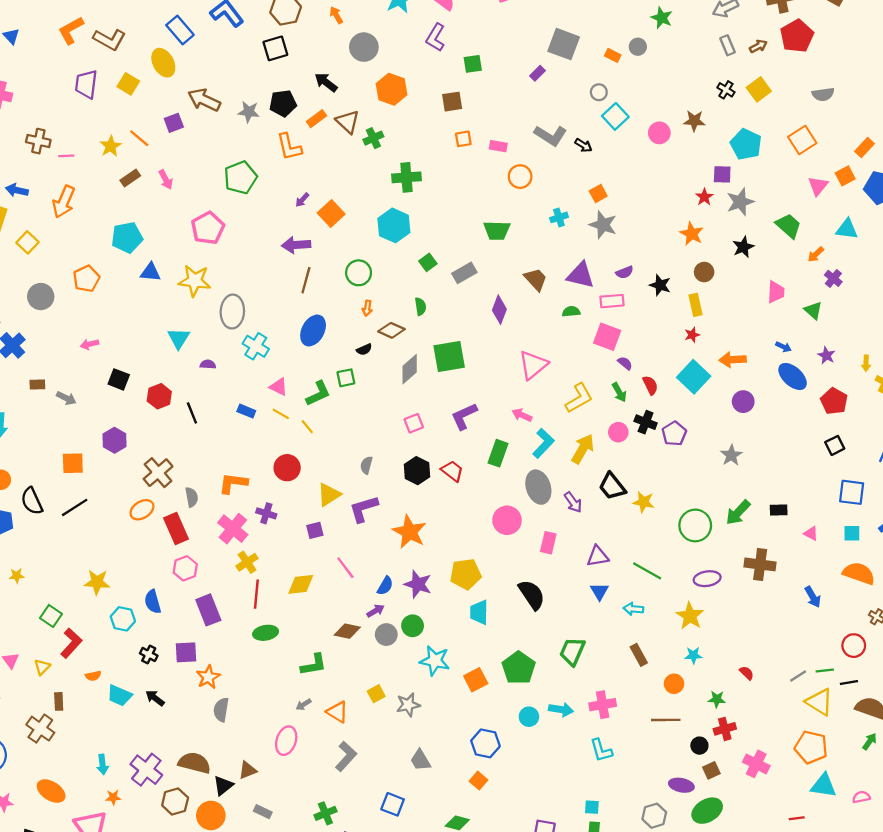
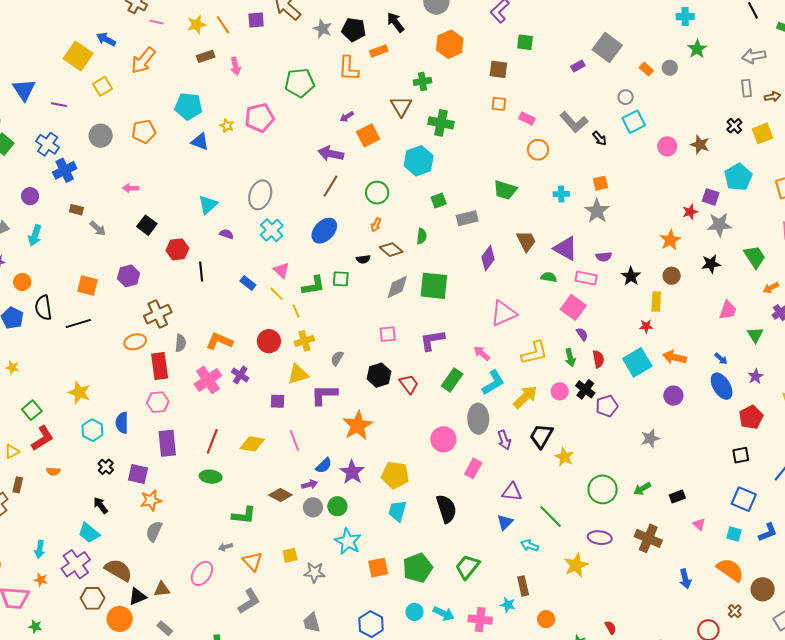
brown triangle: (348, 122) -> (401, 106), moved
yellow star: (195, 281) -> (227, 126), moved, size x0.5
black trapezoid: (612, 486) -> (541, 436), turned 52
black rectangle: (779, 510) -> (677, 496), turned -35
green arrow: (738, 512) -> (642, 489), size x0.7
yellow cross: (247, 562) -> (304, 341), moved
cyan star: (693, 655) -> (508, 605), moved
cyan trapezoid: (119, 695) -> (89, 533), moved

